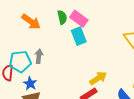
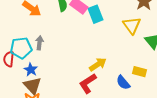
cyan rectangle: (79, 36) -> (95, 14), moved

